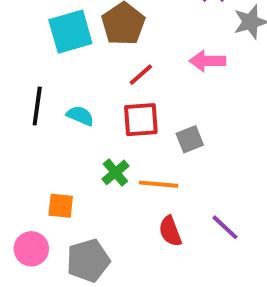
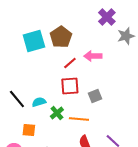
pink arrow: (207, 61) -> (93, 56), moved
black line: (37, 106) -> (17, 99), moved, turned -48
cyan semicircle: (80, 116) -> (39, 102), moved, turned -40

